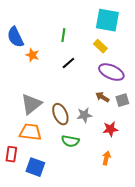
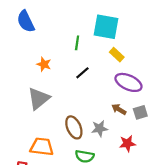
cyan square: (107, 20) -> (106, 27), moved
blue semicircle: (15, 37) -> (26, 21), moved
gray triangle: (31, 104) -> (39, 99), moved

